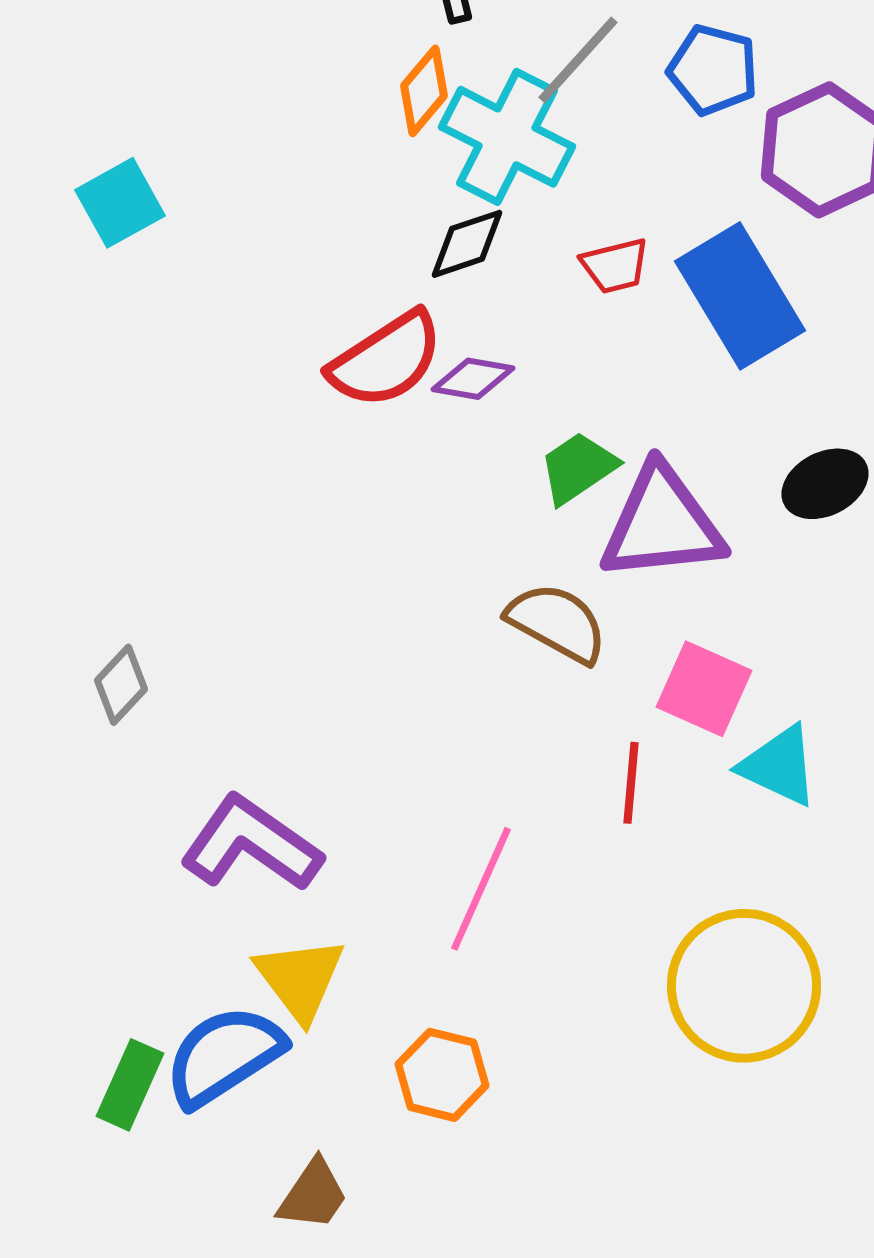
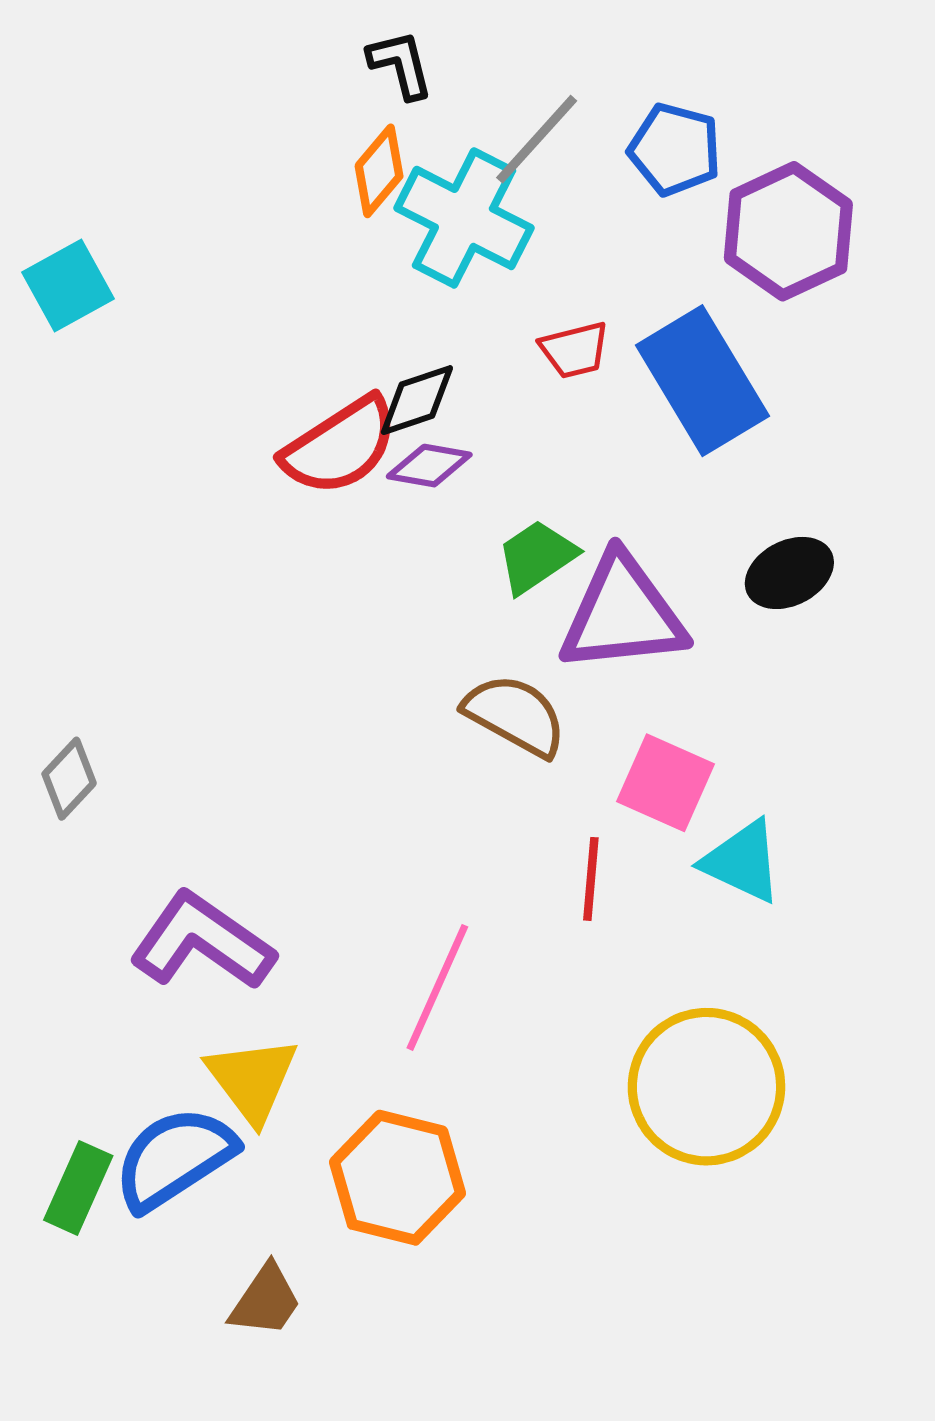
black diamond: (467, 244) -> (417, 400), moved
orange hexagon: (442, 1075) -> (397, 1178), size x1.4

